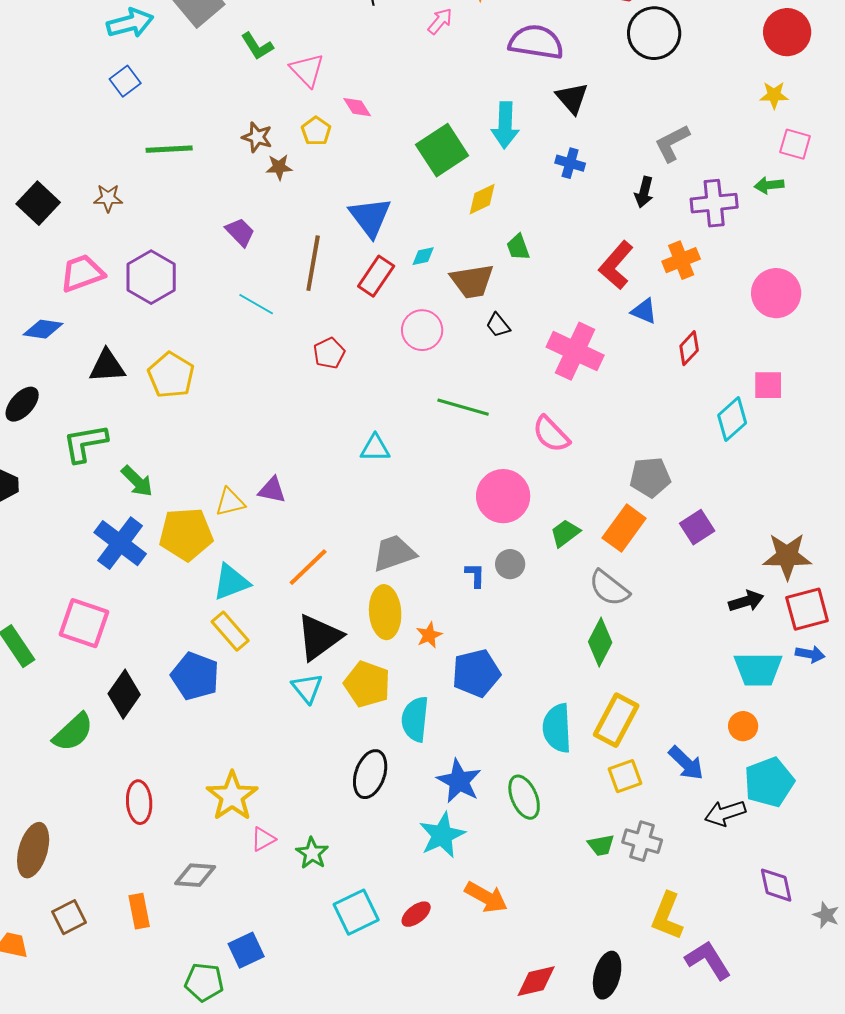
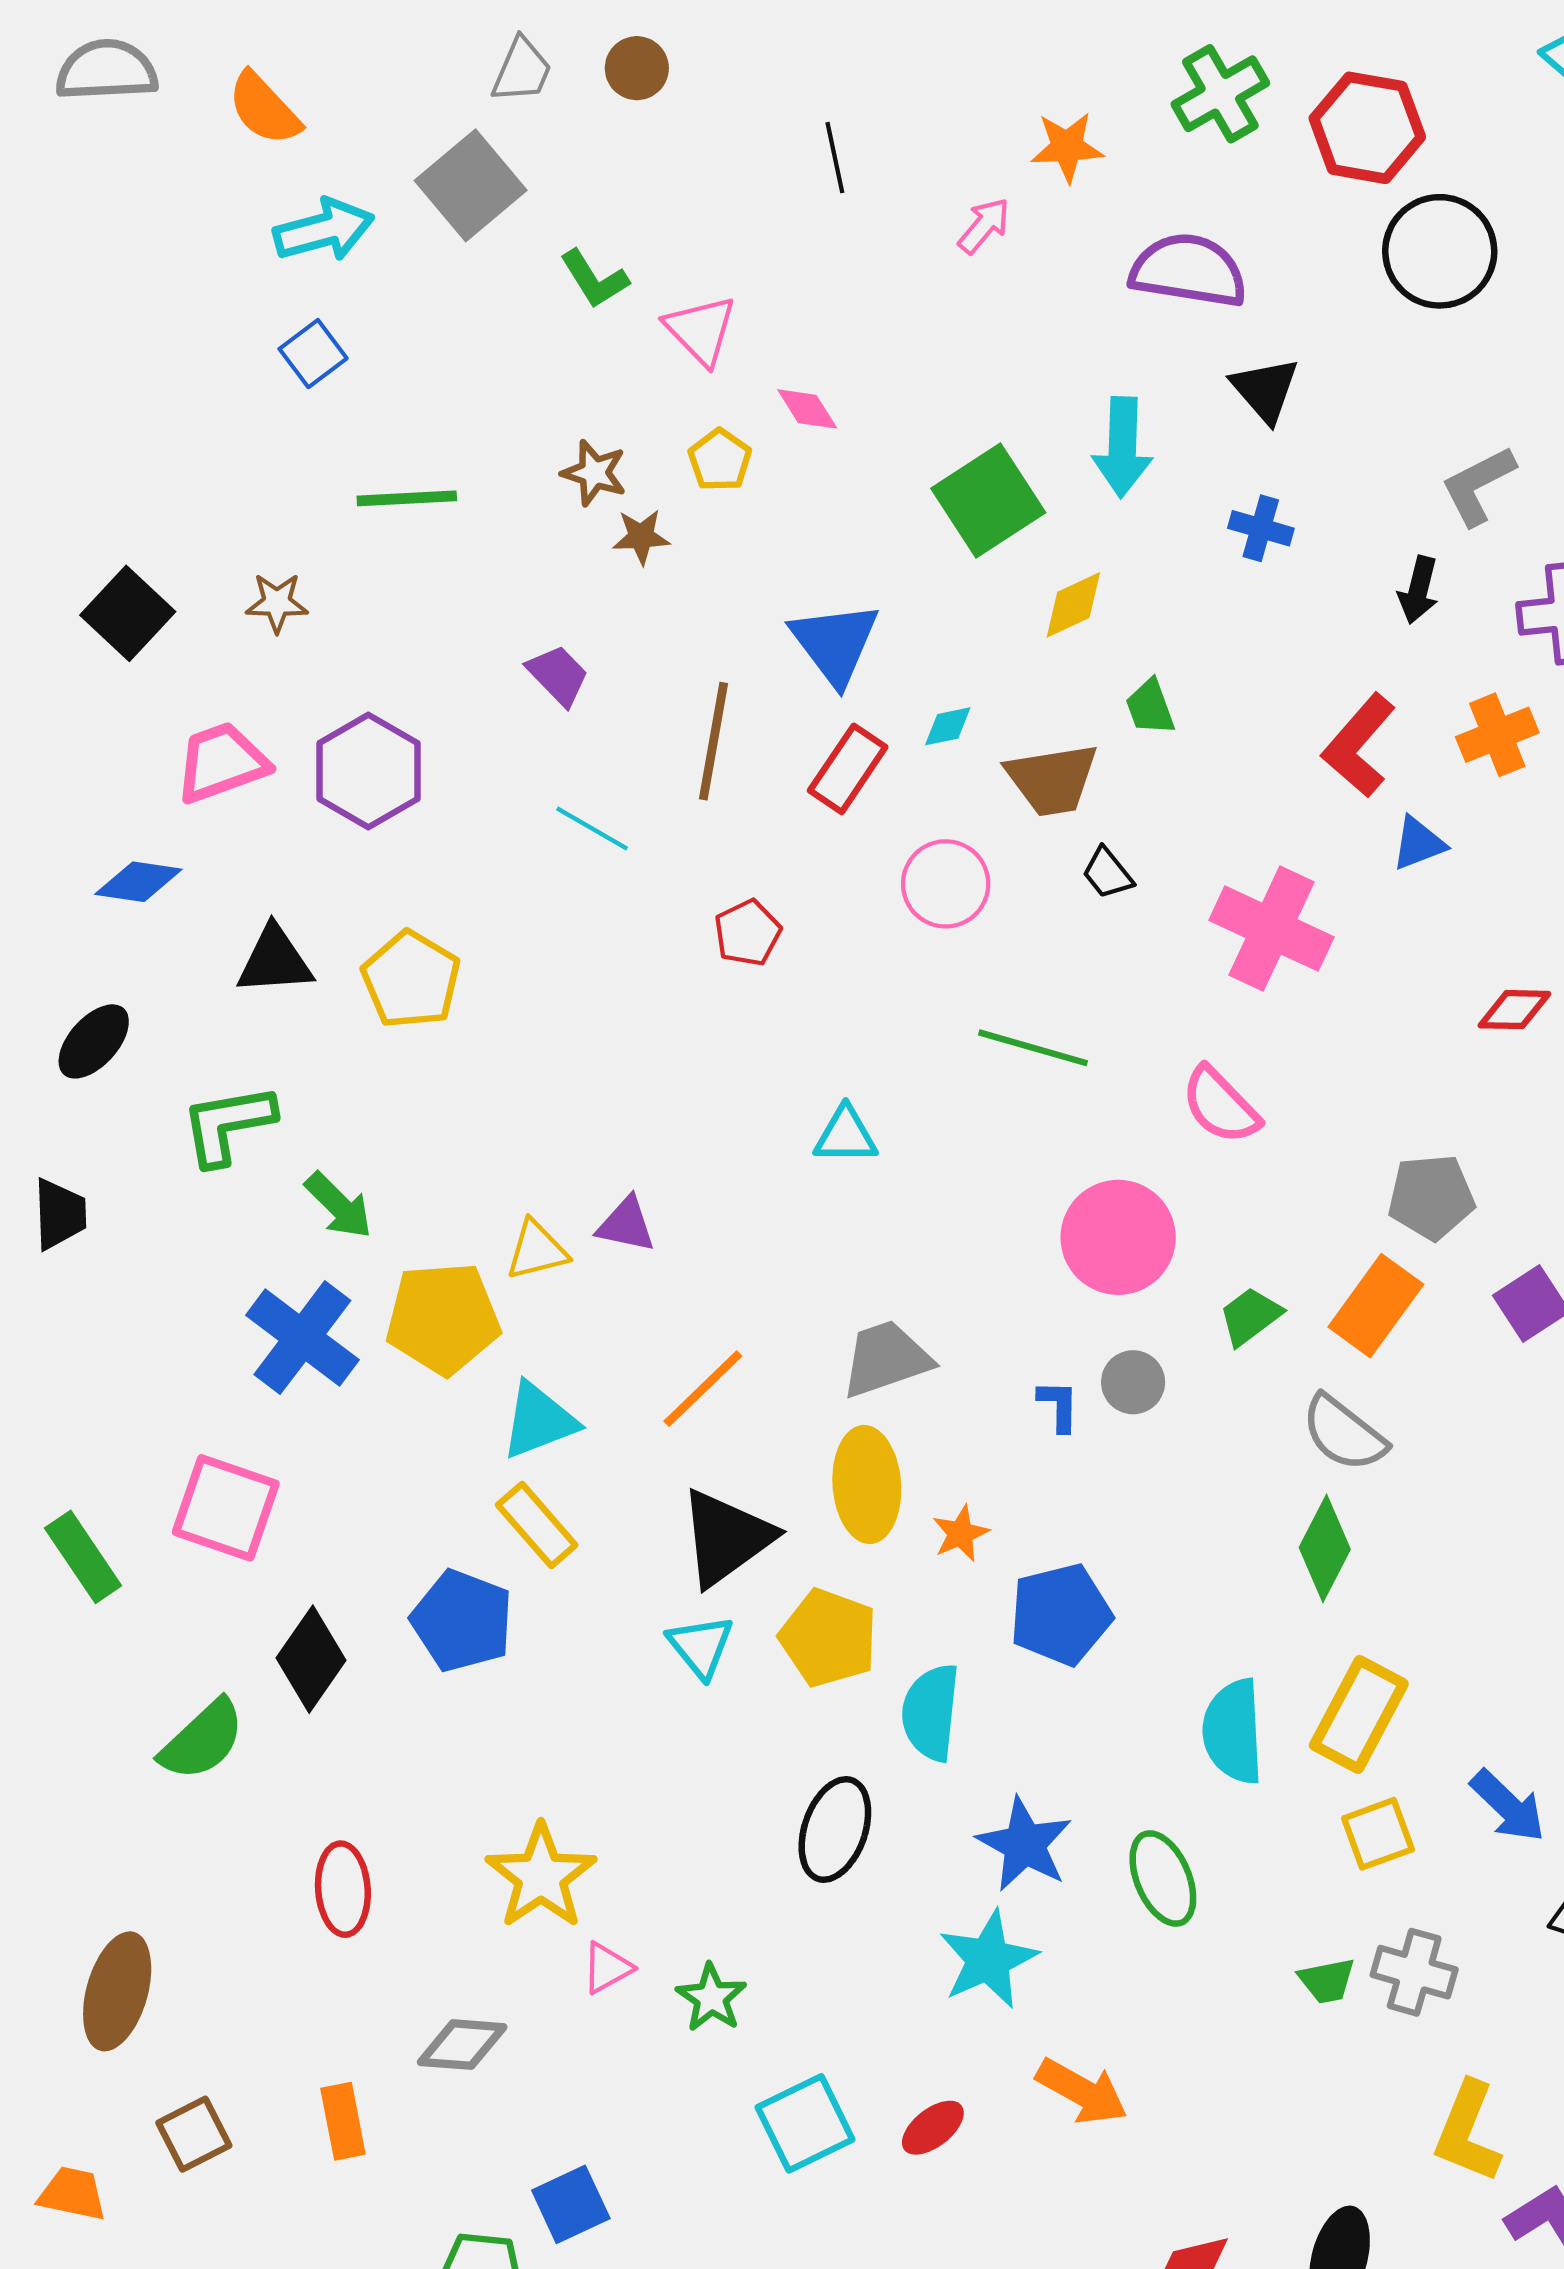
blue triangle: (644, 311) -> (1418, 843), turned -44
red diamond: (689, 348) -> (1514, 1010), moved, turned 48

